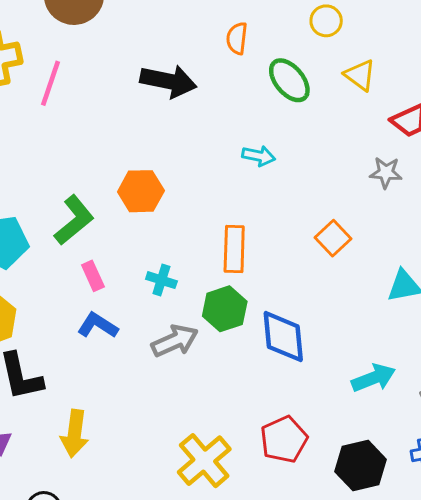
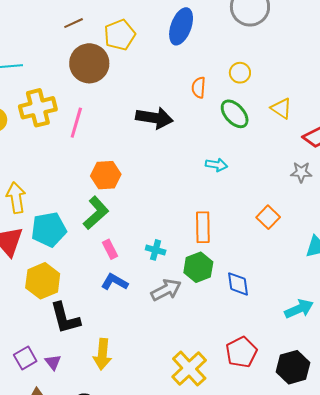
yellow circle: (326, 21) -> (240, 73), moved
orange hexagon: (141, 191) -> (106, 175), moved
blue diamond: (283, 337) -> (238, 284), size x0.7

